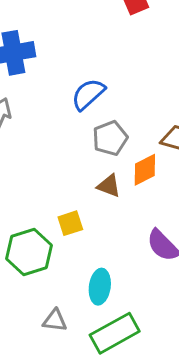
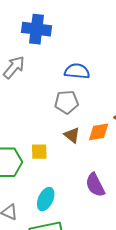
blue semicircle: (88, 94) -> (77, 71), turned 30
gray pentagon: (110, 138) -> (67, 102), moved

